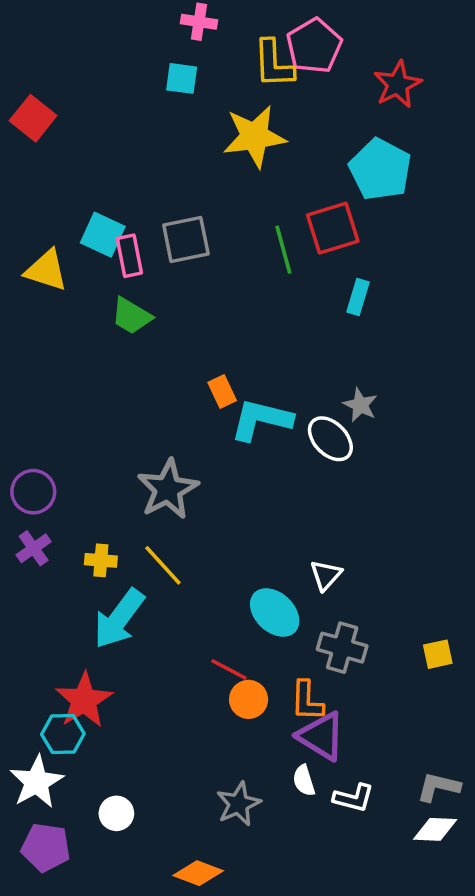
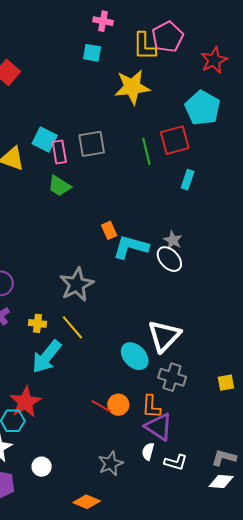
gray star: (360, 405) -> (173, 240), moved
white triangle: (326, 575) -> (164, 336), size x1.8
red line: (229, 669) -> (101, 406), moved
white semicircle: (304, 781) -> (148, 452), turned 30

